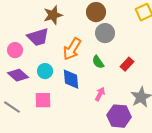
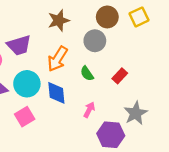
brown circle: (96, 12) -> (107, 17), moved
brown star: (53, 15) -> (59, 20), moved
cyan circle: (45, 71) -> (27, 84), size x1.5
pink square: (43, 100) -> (25, 117), turned -30

